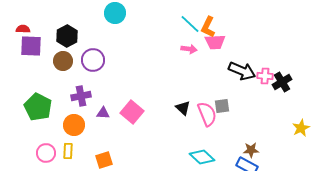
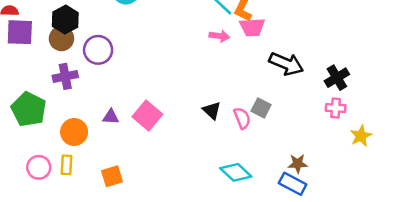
brown circle: (63, 61) -> (61, 39), moved
pink cross: (265, 76) -> (336, 108), moved
purple cross: (81, 96) -> (65, 76), moved
gray square: (222, 106) -> (261, 108), turned 35
pink semicircle: (207, 114) -> (242, 118), size x0.7

